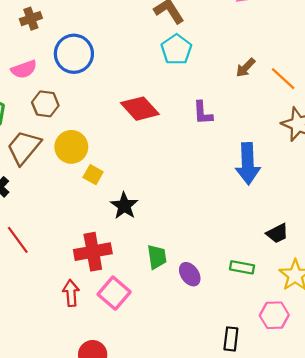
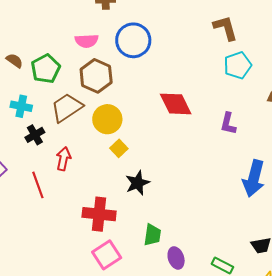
cyan pentagon: (176, 50) -> (238, 65), moved
brown hexagon: (45, 104) -> (96, 76), size x1.4
red arrow: (71, 293) -> (63, 159), moved

